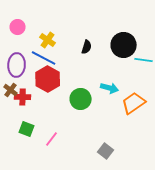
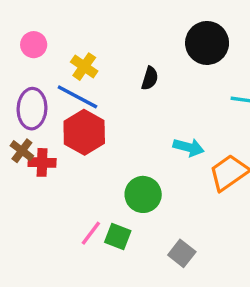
black circle: (124, 45) -> (207, 43), moved
green circle: (81, 99) -> (143, 194), moved
green square: (27, 129) -> (118, 237), moved

